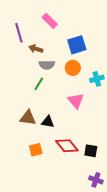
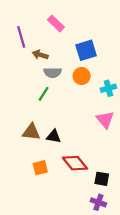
pink triangle: (76, 101) -> (105, 120), moved
black square: (91, 151) -> (102, 179), moved
purple cross: (96, 180) -> (98, 202), moved

